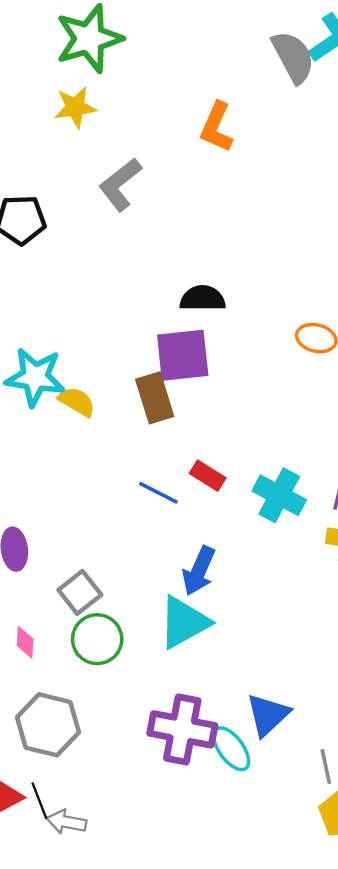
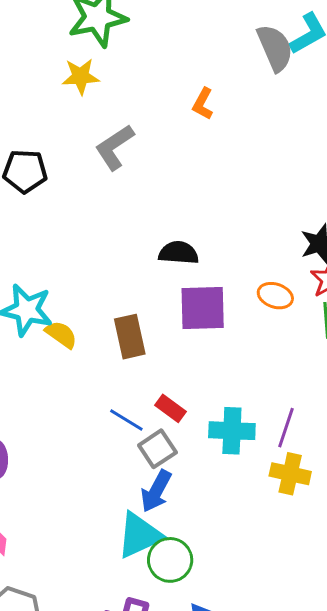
orange L-shape: (217, 127) -> (203, 104), size x0.7
purple square: (183, 355) -> (203, 308), moved
cyan cross: (279, 495) -> (232, 431), turned -30
gray square: (80, 592) -> (157, 449), moved
green circle: (97, 639) -> (170, 560), moved

